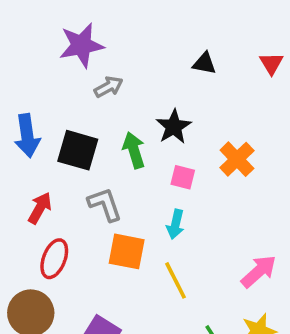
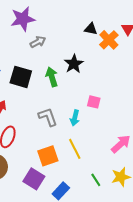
orange cross: (237, 159) -> (109, 40), moved
pink square: (183, 177) -> (94, 102), moved
gray L-shape: (105, 204) -> (48, 117), moved
orange square: (127, 251) -> (48, 156), moved, turned -30

